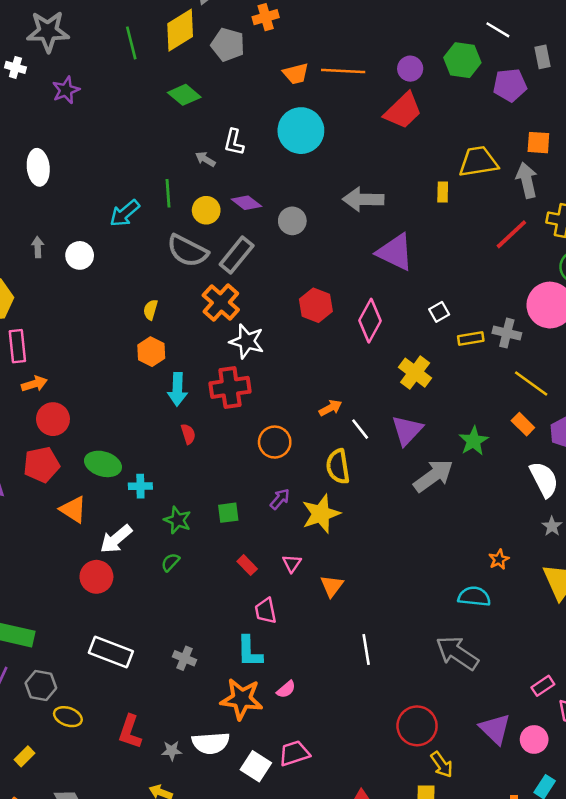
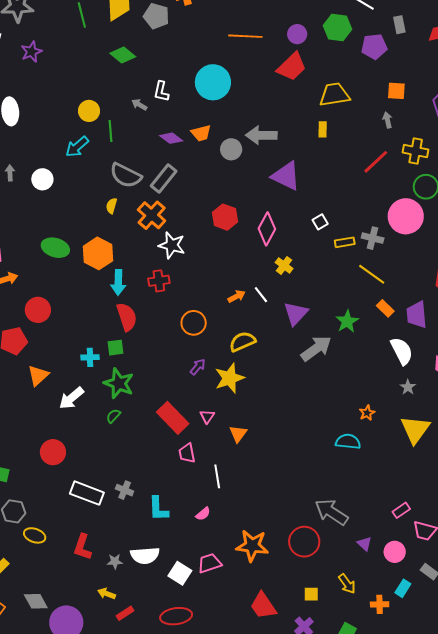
orange trapezoid: (296, 74) -> (201, 133), moved
yellow trapezoid: (478, 162) -> (334, 95), moved
gray arrow: (527, 180) -> (387, 120), size x0.6
yellow circle: (206, 210) -> (89, 111), moved
gray circle: (292, 221) -> (231, 149), moved
yellow semicircle: (151, 310) -> (111, 206), moved
orange hexagon: (151, 352) -> (98, 253), size x1.4
yellow cross: (415, 373) -> (284, 265), moved, size x0.7
yellow line: (531, 383) -> (372, 274), moved
red cross: (230, 387) -> (159, 281), size x0.7
red circle: (53, 419) -> (38, 310), moved
white line: (360, 429) -> (261, 295), moved
red semicircle: (188, 434) -> (127, 317), size x1.8
green ellipse: (103, 464) -> (55, 248), moved
yellow semicircle: (338, 466) -> (242, 342), turned 76
orange triangle: (73, 509) -> (38, 375), turned 45
green square: (228, 513) -> (116, 348), moved
green star: (178, 520) -> (119, 383), size x1.4
red rectangle: (247, 565) -> (173, 418), size x2.0
red circle: (96, 577) -> (53, 452), moved
white line: (366, 650) -> (217, 476), moved
white rectangle: (111, 652) -> (87, 493), moved
cyan L-shape: (250, 652) -> (158, 509), moved
gray arrow: (457, 653) -> (331, 512), moved
orange star: (242, 699) -> (252, 546), moved
purple triangle: (495, 729) -> (364, 544), size x0.6
yellow arrow: (442, 765) -> (347, 584), moved

